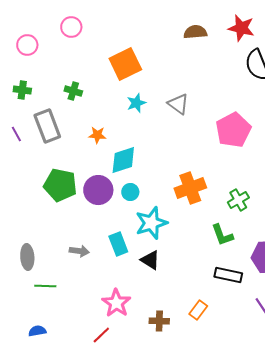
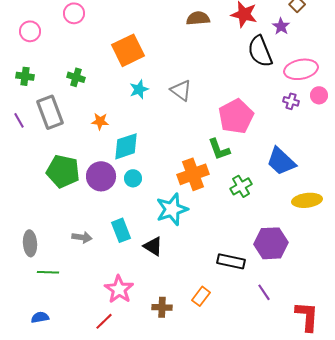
cyan star: (151, 223) -> (172, 209), moved
green L-shape: (222, 235) -> (219, 149), moved

